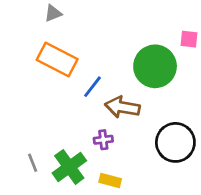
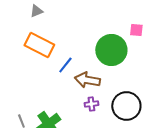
purple cross: (103, 140) -> (91, 104), moved

